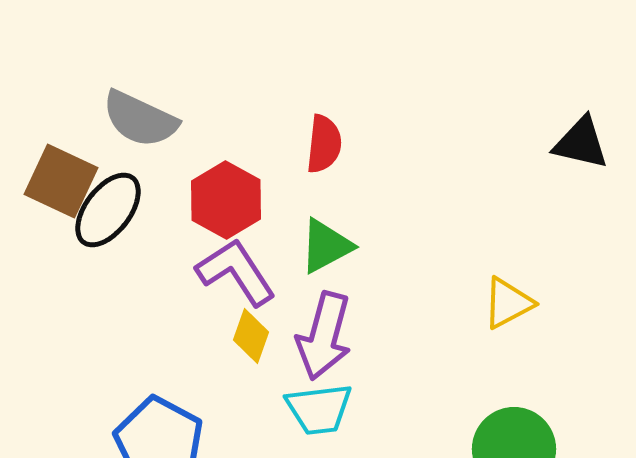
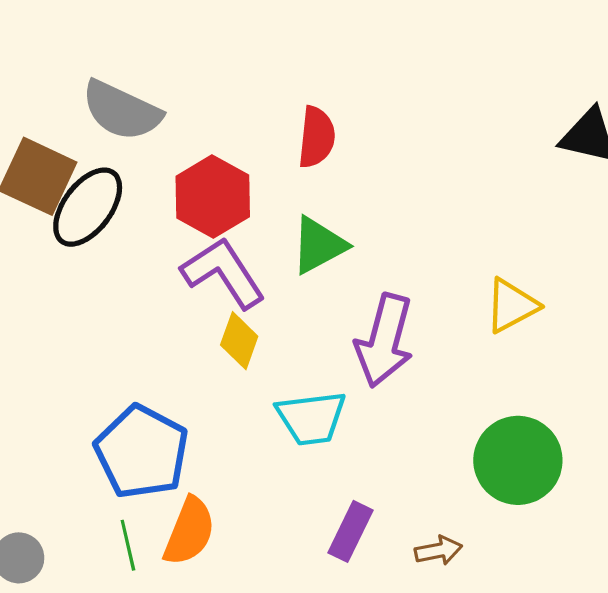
purple arrow: (324, 336) -> (384, 341), moved

